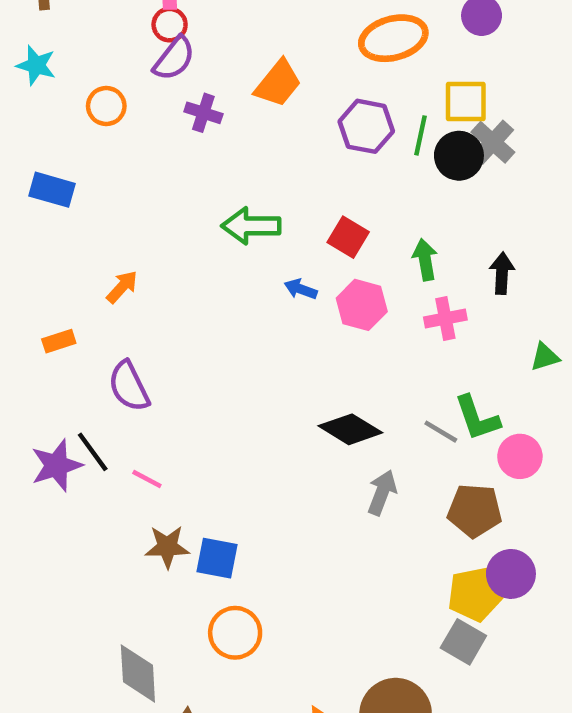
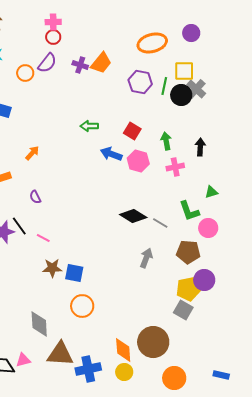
purple semicircle: (174, 59) -> (47, 63), moved
purple cross: (203, 113) -> (80, 65), moved
green arrow: (251, 226) -> (89, 126), size x0.7
blue arrow: (301, 289) -> (111, 154), size x1.5
green triangle: (545, 357) -> (211, 192), moved
purple semicircle: (129, 386) -> (35, 197), size x0.6
gray line: (441, 432) -> (160, 223), moved
gray arrow: (382, 493) -> (146, 258), moved

